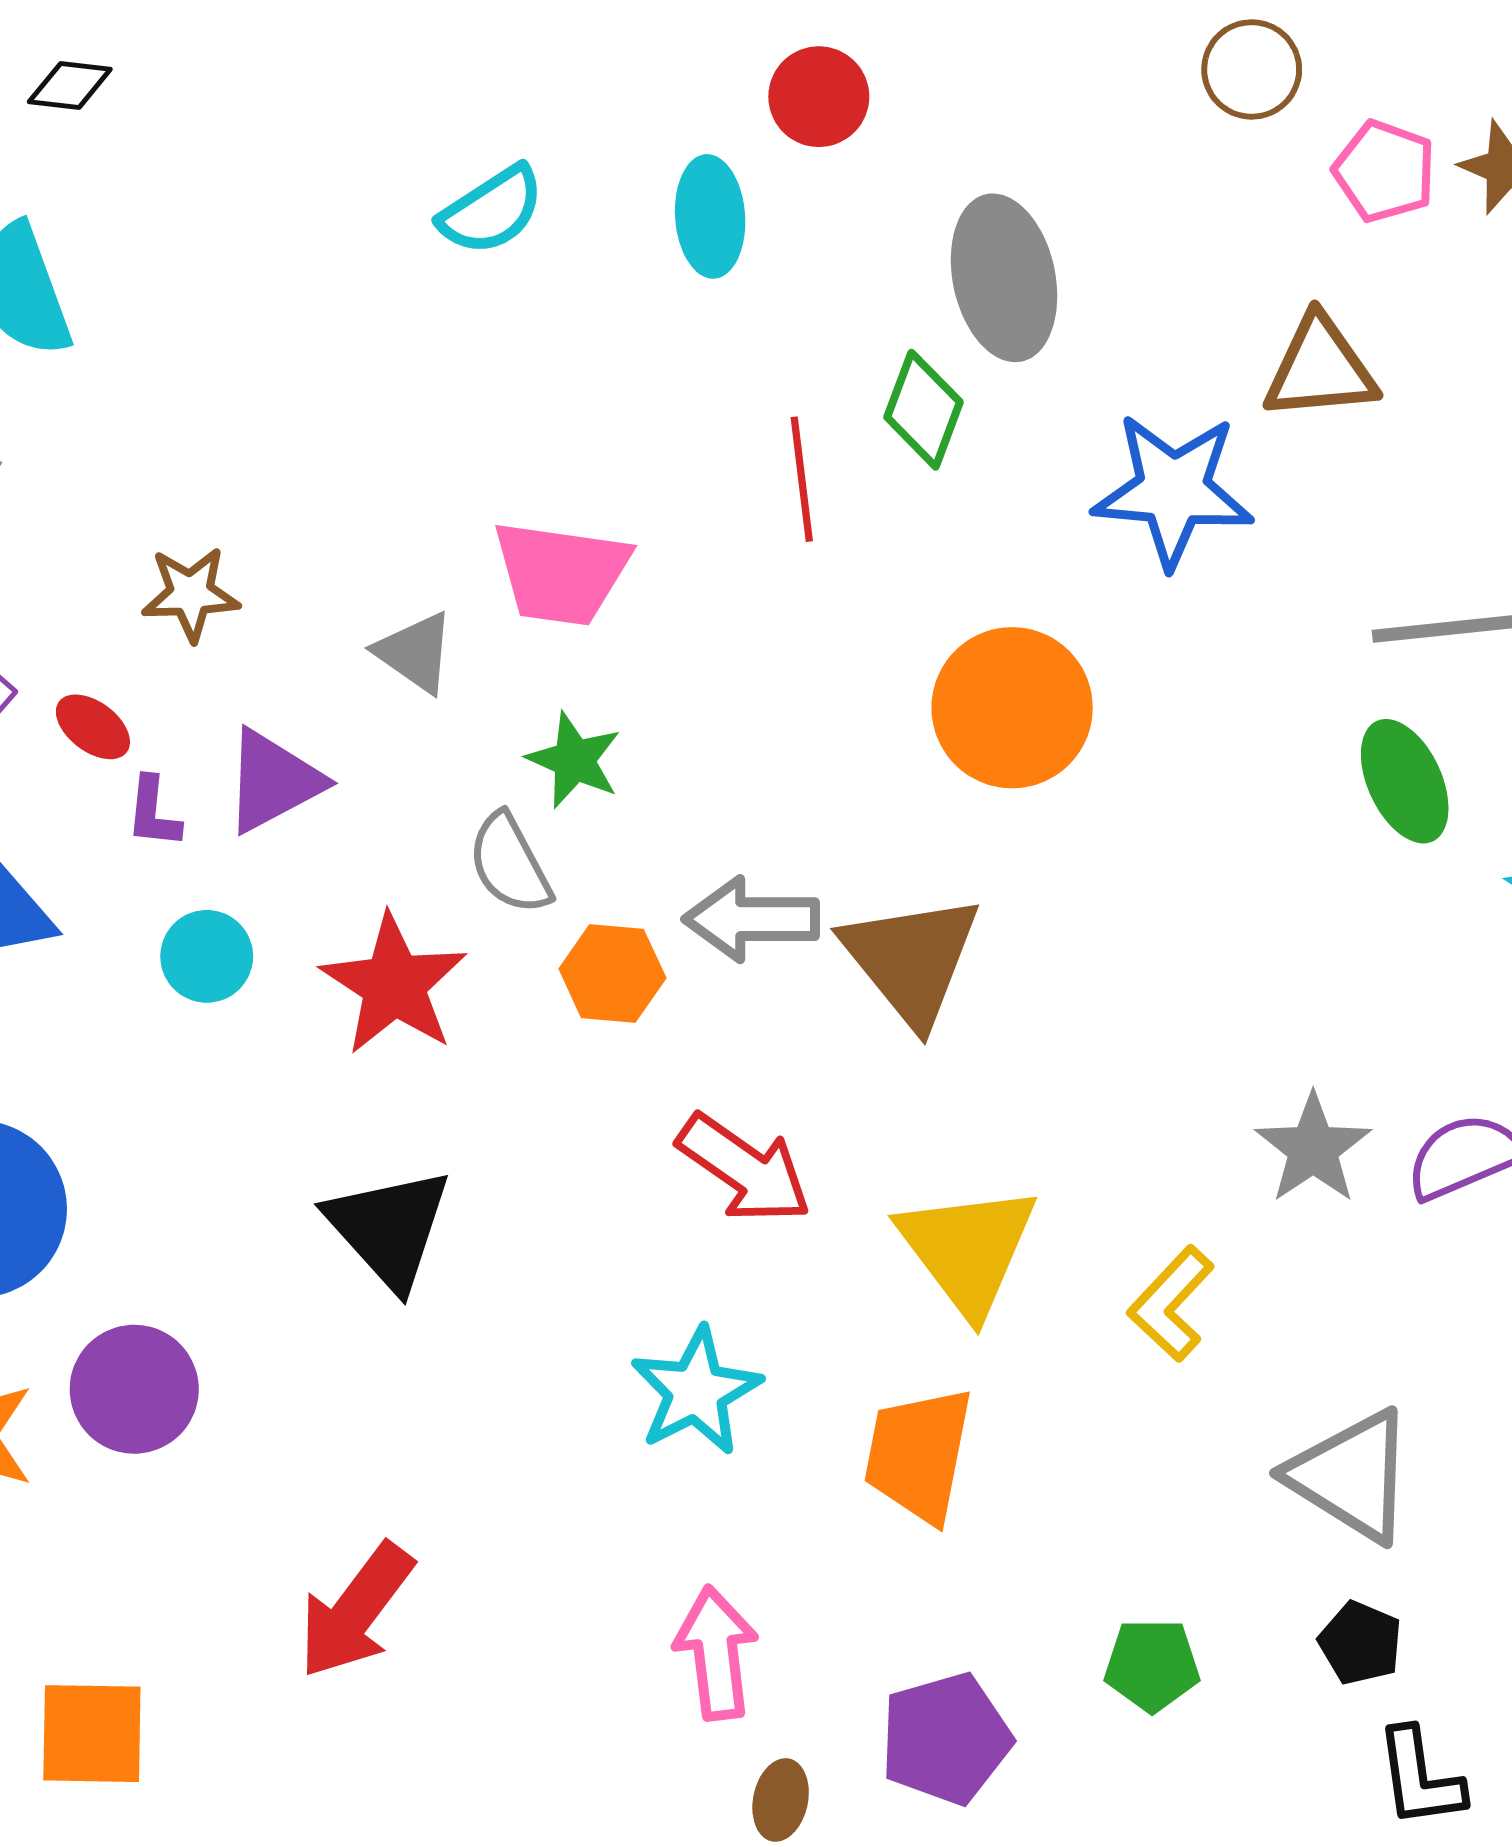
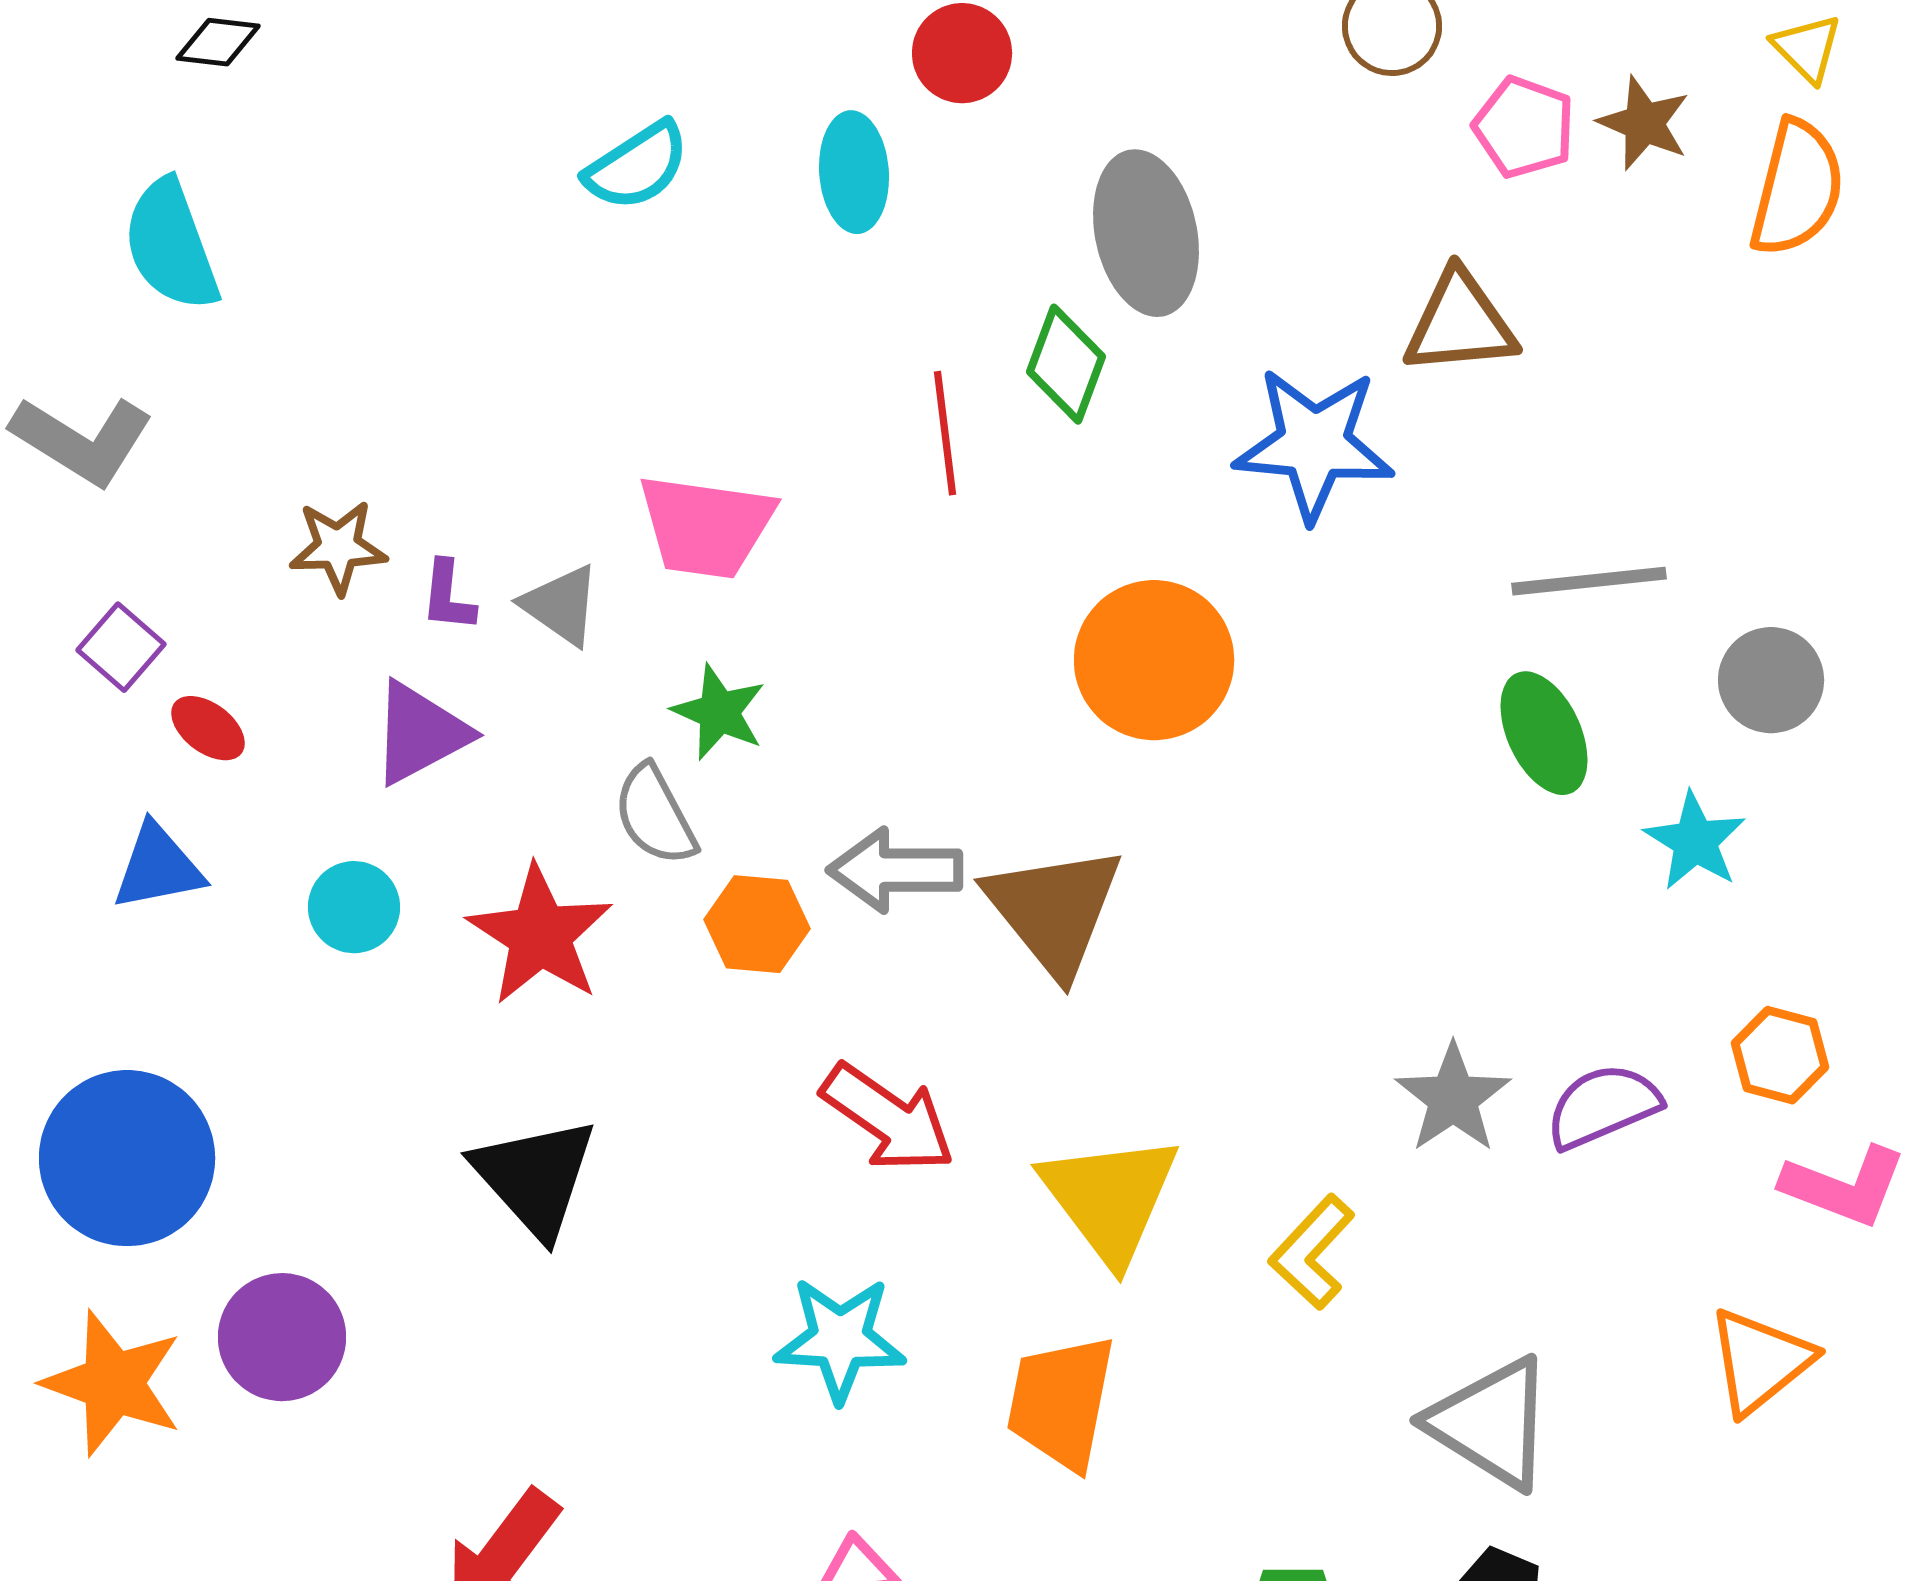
red ellipse: (93, 727) -> (208, 728), moved
purple L-shape: (153, 812) -> (448, 596), moved
cyan star: (696, 1391) -> (840, 1339), turned 30

